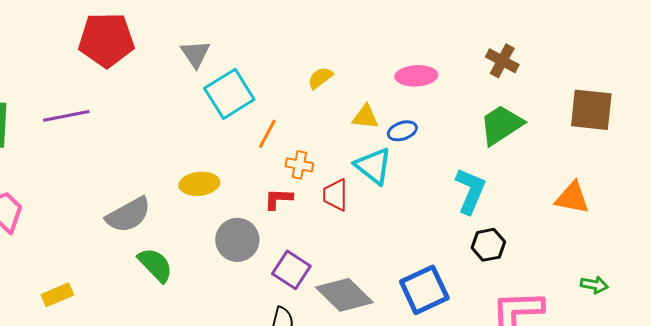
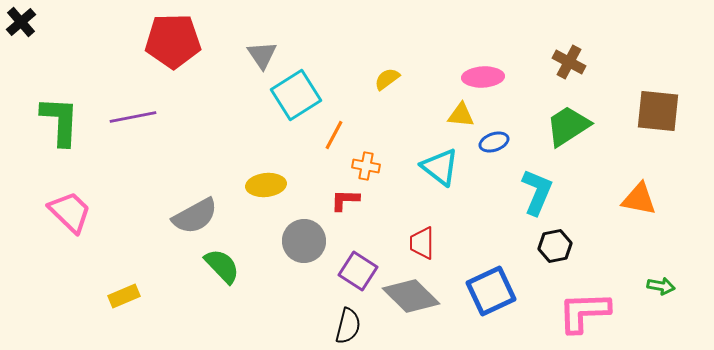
yellow triangle: (365, 117) -> (461, 115), moved
blue ellipse: (402, 131) -> (494, 142), moved
red trapezoid: (335, 195) -> (422, 243), moved

